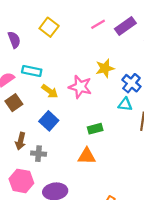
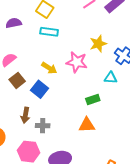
purple semicircle: (14, 40) -> (14, 23), turned -77
cyan rectangle: (32, 71) -> (49, 32), moved
cyan triangle: (125, 104) -> (111, 78), moved
blue square: (49, 121) -> (39, 89), moved

